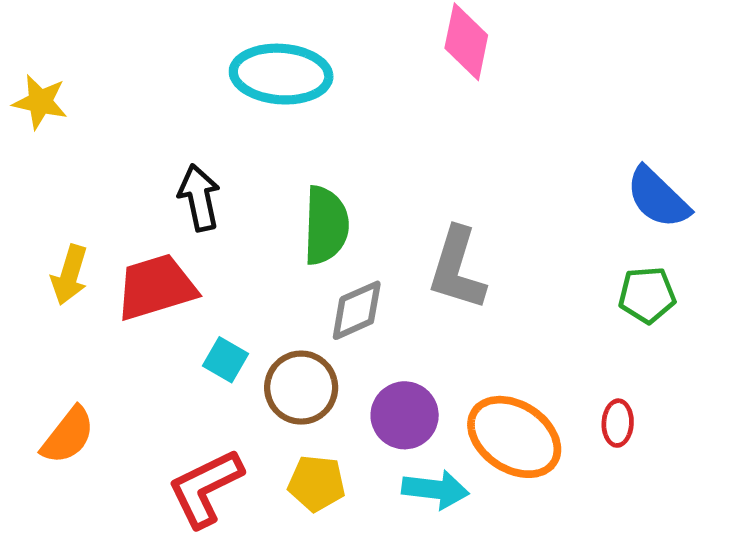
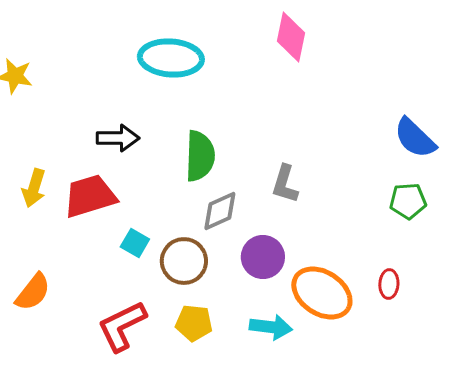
black arrow: (199, 198) -> (118, 138), turned 102
gray L-shape: (457, 269) -> (285, 184), size x0.7
purple circle: (405, 415) -> (263, 257), moved

